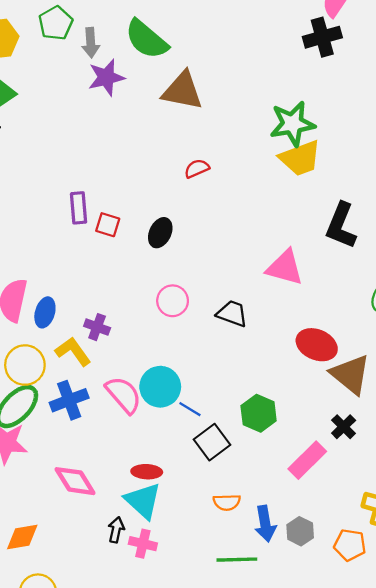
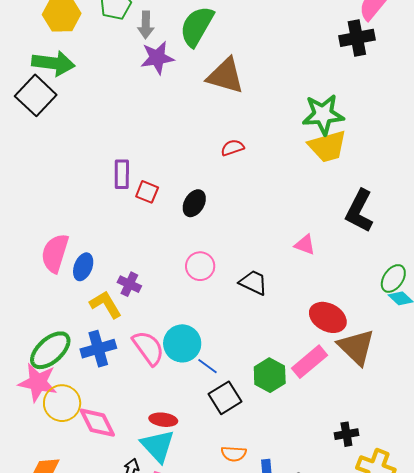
green semicircle: (146, 39) -> (197, 26), turned 75
pink triangle: (285, 268) -> (305, 245), size x0.6
yellow circle: (25, 365) -> (62, 403), moved
black cross: (344, 427) -> (346, 434), moved, turned 30
pink rectangle: (307, 460) -> (309, 362), moved

